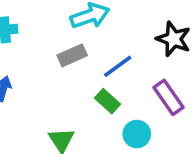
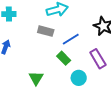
gray rectangle: (72, 55) -> (46, 31), turned 35

